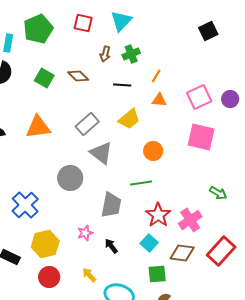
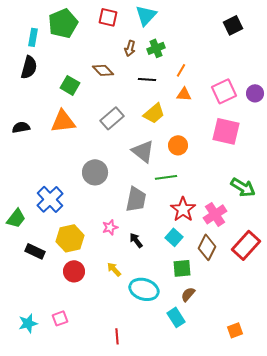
green square: (44, 78) -> (70, 85), moved
gray triangle: (101, 153) -> (143, 151), moved
green arrow: (218, 193) -> (243, 187), size x1.4
brown diamond: (182, 253) -> (207, 247), turned -70

